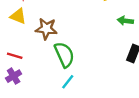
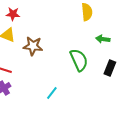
green semicircle: (64, 55) -> (79, 60), moved

